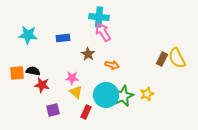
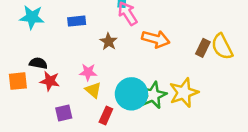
orange arrow: (112, 65) -> (156, 39), moved, size x1.5
orange square: (17, 73) -> (18, 81), moved
yellow star: (147, 94) -> (184, 93), size x1.6

